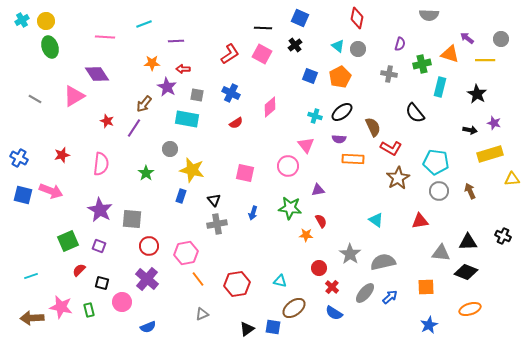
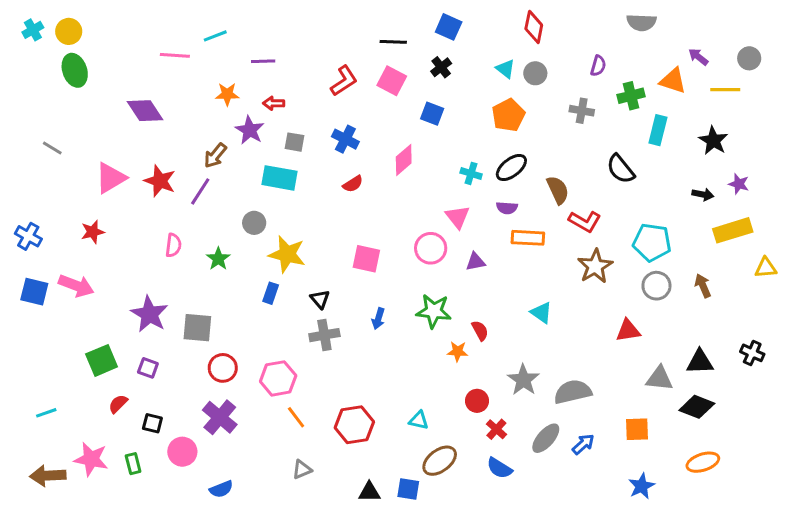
pink line: (105, 37) -> (175, 55), moved
blue square: (310, 76) -> (432, 114), moved
pink triangle: (74, 96) -> (111, 178), moved
red star: (107, 121) -> (160, 181), size x1.5
pink semicircle: (101, 164) -> (173, 245), moved, size x0.7
purple triangle: (318, 190) -> (476, 262), moved
cyan triangle: (376, 220) -> (541, 313), moved
black triangle: (247, 329) -> (369, 492), turned 35

